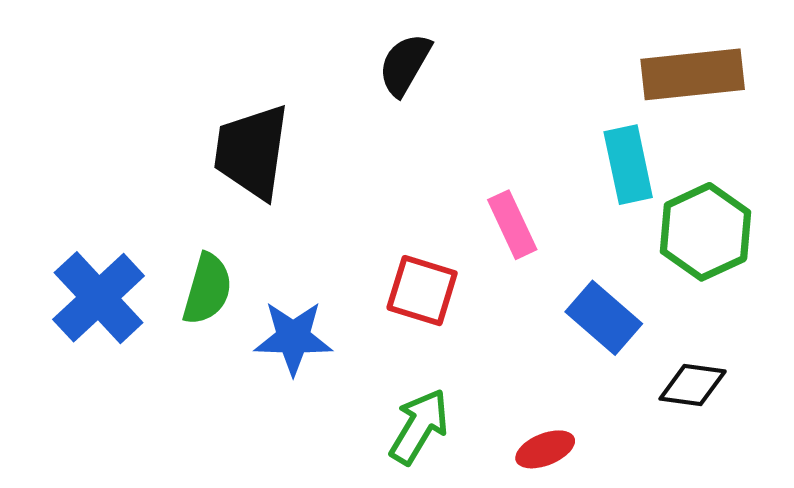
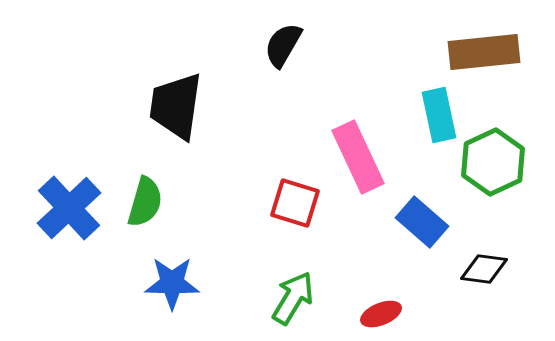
pink rectangle: (512, 225) -> (358, 157), size x1.5
blue star: (293, 338) -> (172, 283), moved

